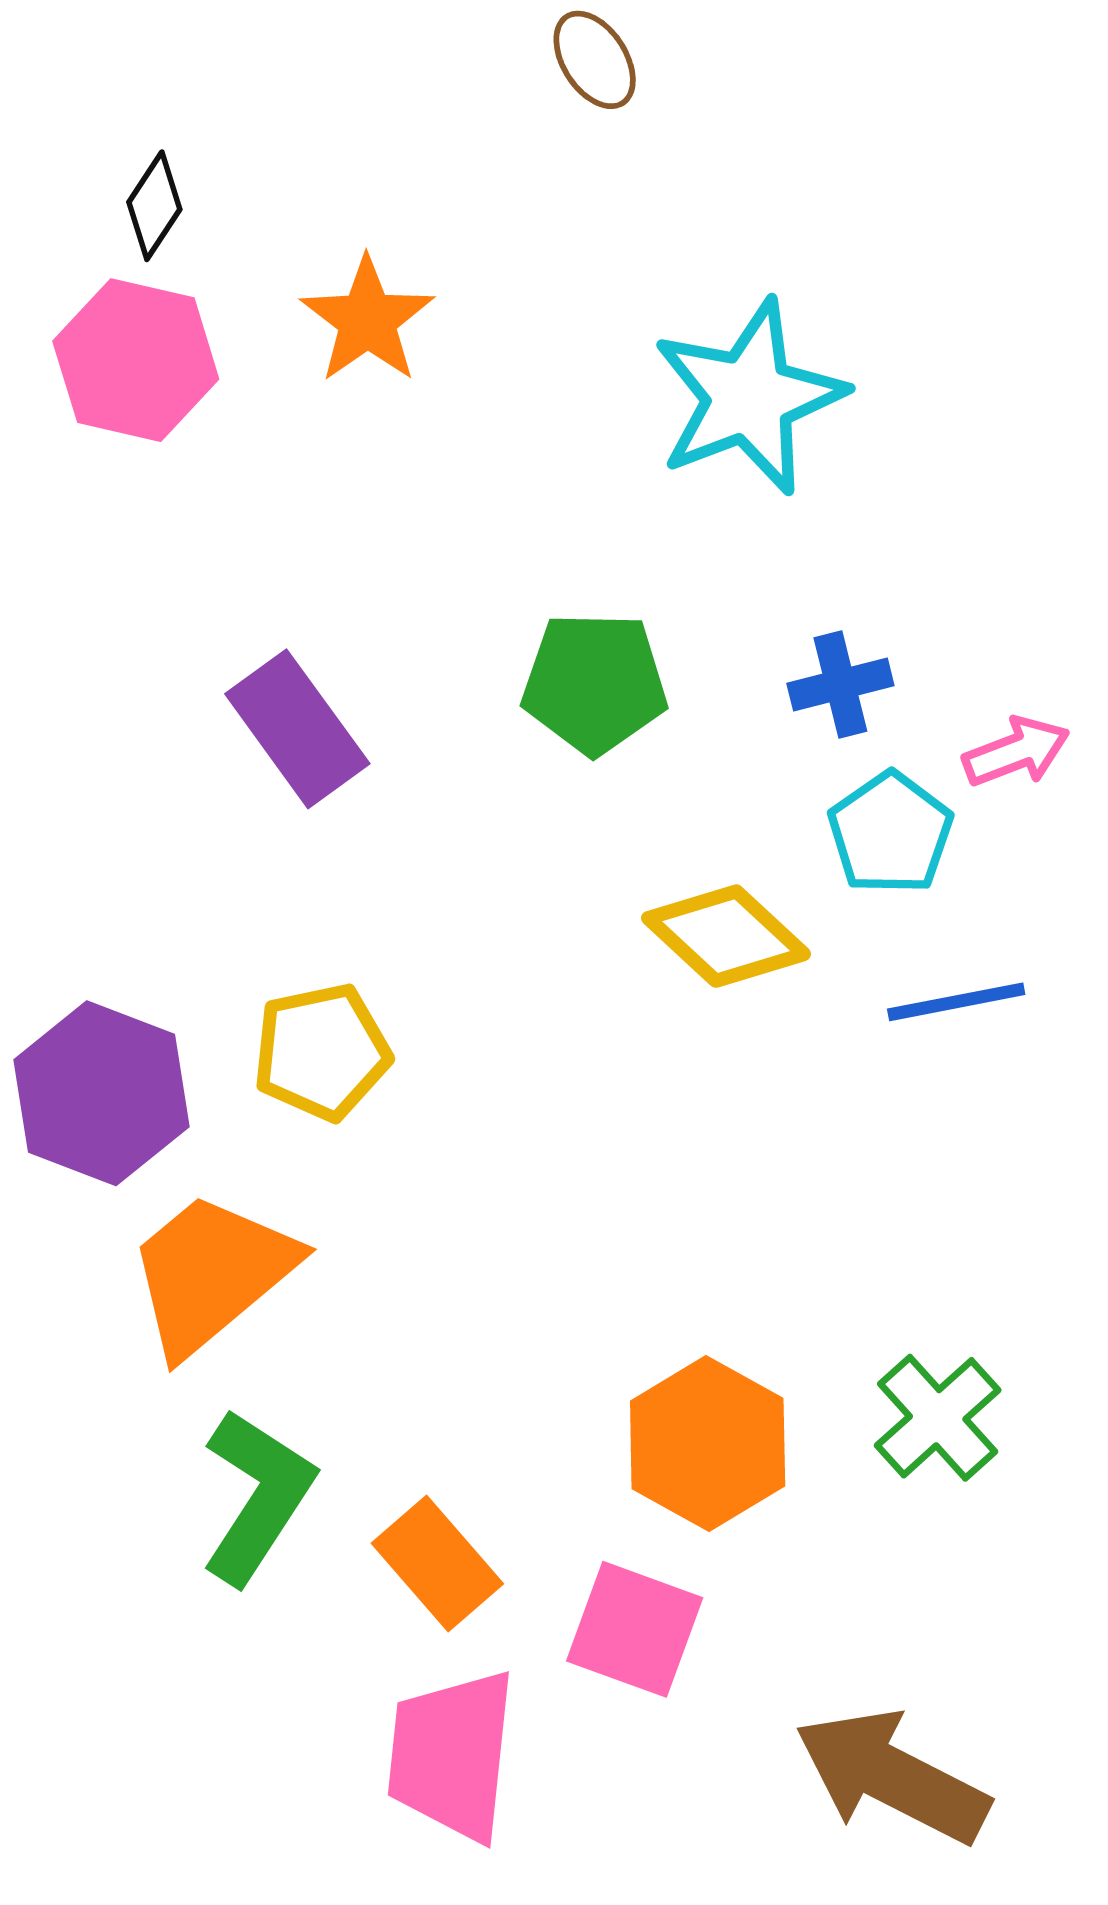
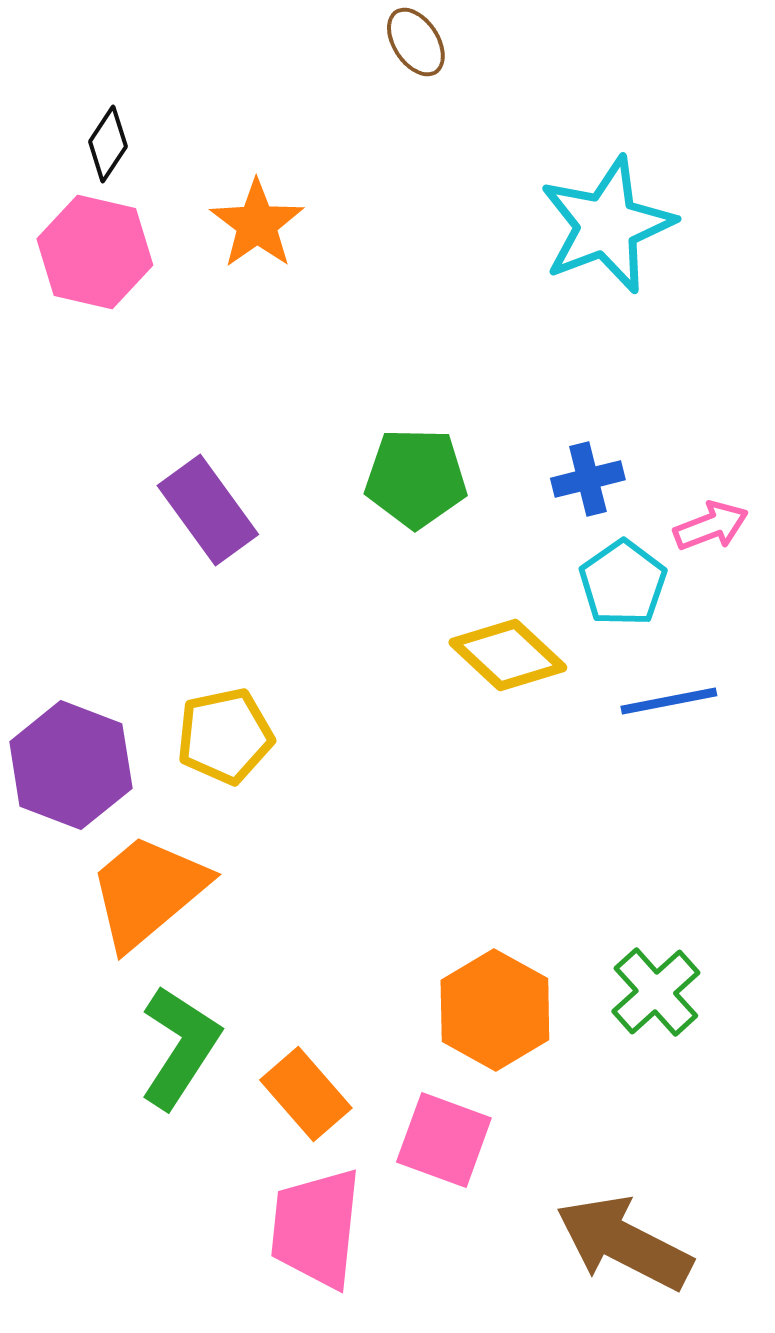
cyan star: (749, 397) -> (607, 225), moved

